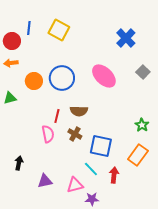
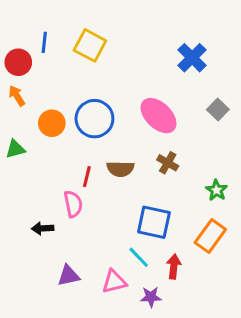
orange arrow: (11, 63) -> (17, 96), turned 64
brown cross: (75, 134) -> (168, 163), moved
black arrow: (19, 163) -> (43, 228), moved, turned -104
purple star: (92, 199) -> (151, 297), moved

